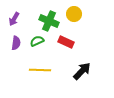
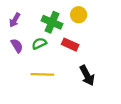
purple semicircle: (16, 43) -> (17, 46), turned -40
black arrow: (82, 71) -> (87, 75), turned 108

